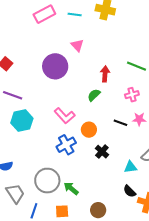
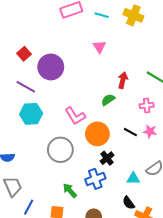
purple circle: (55, 66) -> (51, 67), moved
orange circle: (89, 130) -> (97, 134), size x1.5
blue cross: (66, 145) -> (95, 179), moved
gray circle: (47, 181) -> (60, 150), moved

